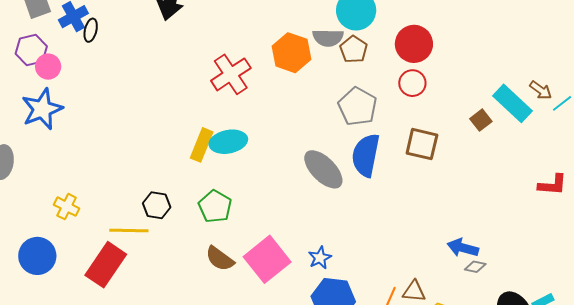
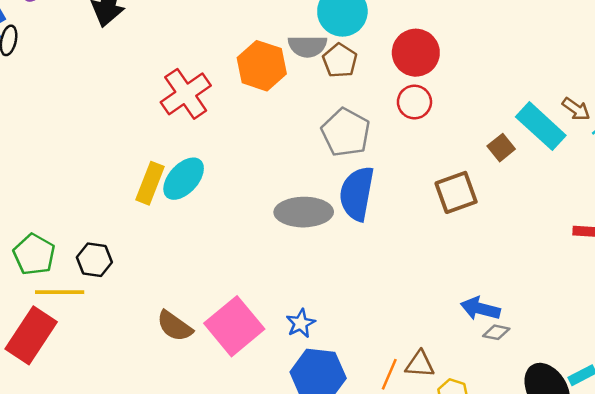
cyan ellipse: (228, 142) -> (184, 179), turned -36
brown square: (422, 144) -> (456, 192), moved, turned -32
gray ellipse: (323, 169) -> (304, 212), turned -45
green pentagon: (215, 206) -> (34, 254), moved

